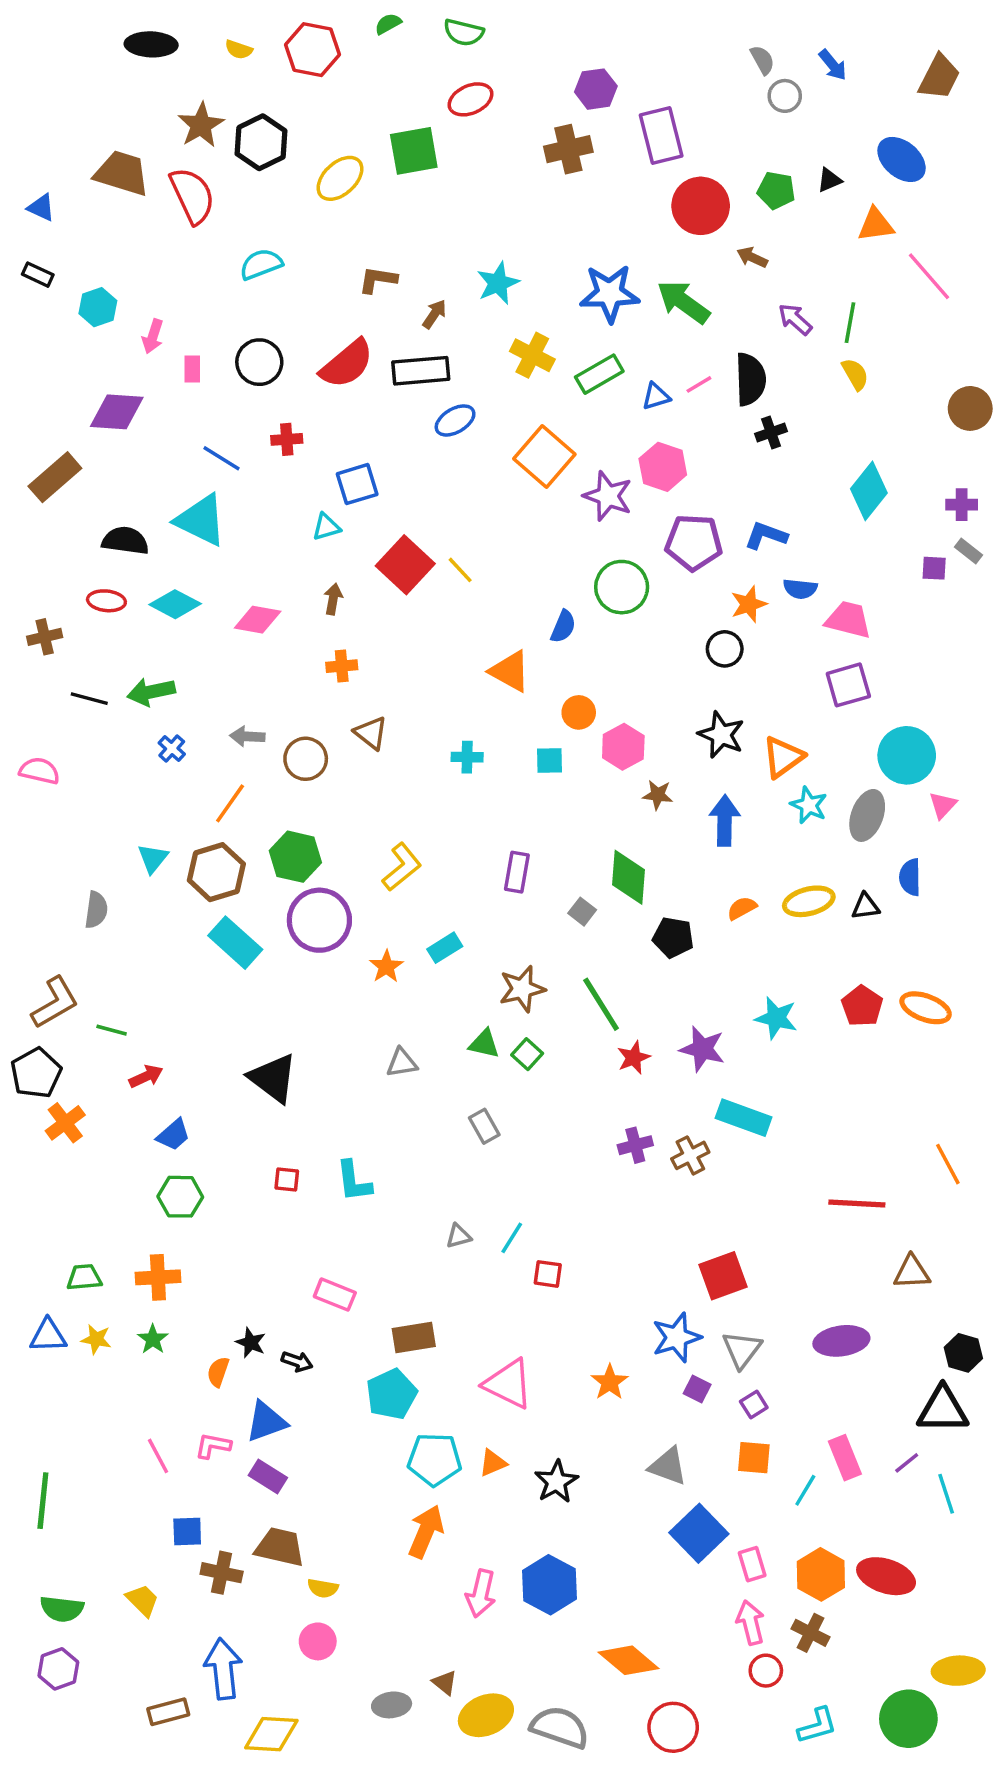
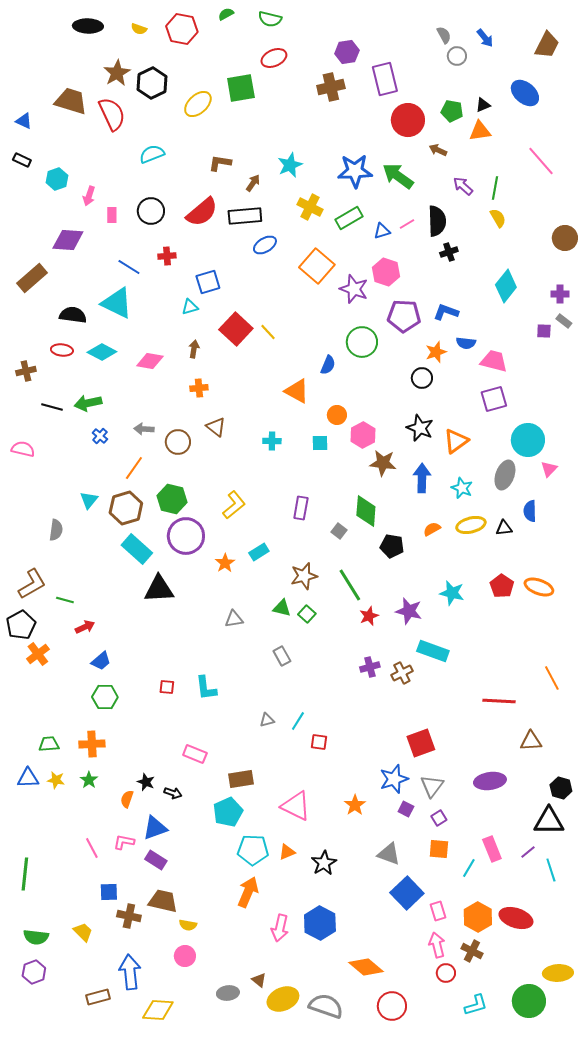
orange triangle: (876, 225) -> (480, 131), moved
brown star: (658, 795) -> (383, 463), size x1.5
cyan star: (809, 805) -> (462, 488), moved
black triangle: (273, 1078) -> (159, 589), moved, turned -40

